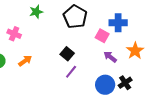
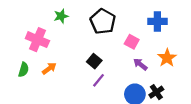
blue cross: (118, 23) -> (157, 21), moved
pink cross: (14, 34) -> (37, 40), size x1.5

